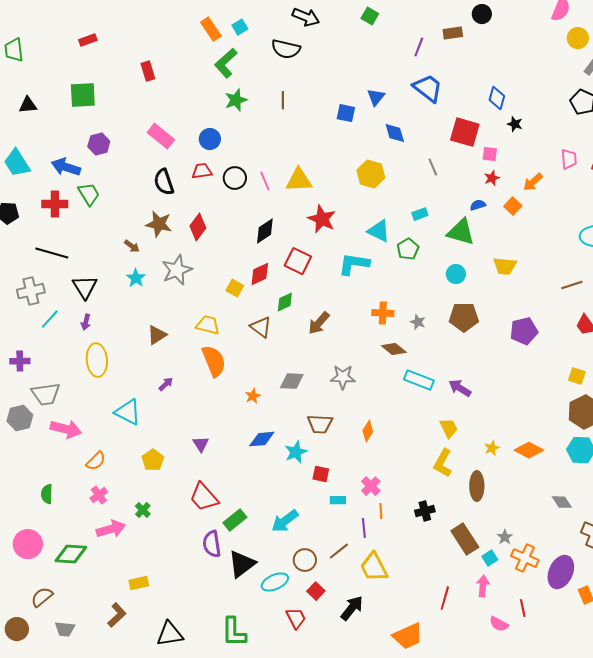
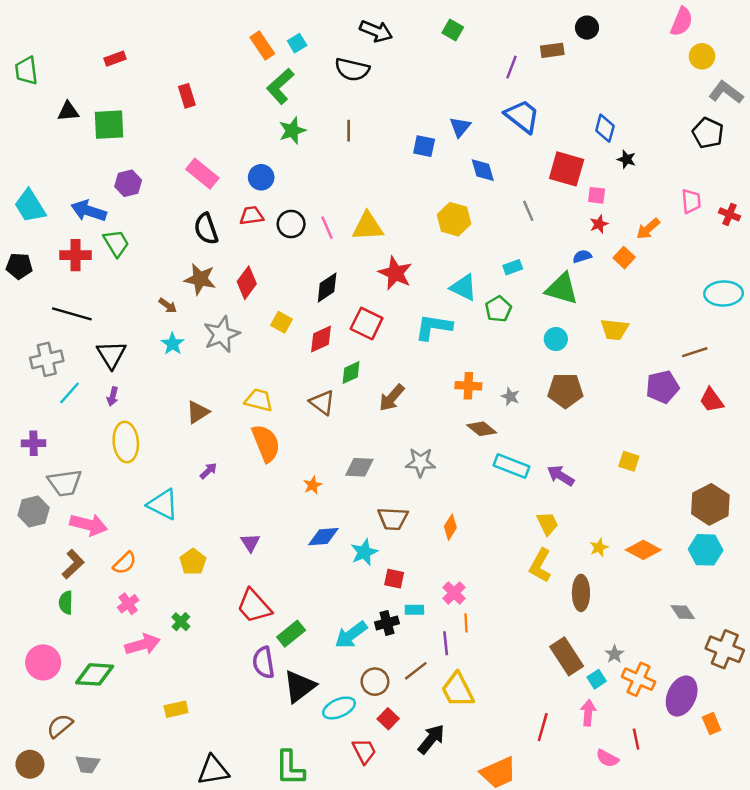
black triangle: (28, 105) -> (68, 111), moved
yellow square: (235, 288) -> (282, 322), moved
purple pentagon: (524, 331) -> (662, 387), moved
yellow square: (577, 376) -> (629, 461), moved
black cross: (425, 511) -> (387, 623), moved
brown L-shape: (117, 615) -> (73, 564), moved

